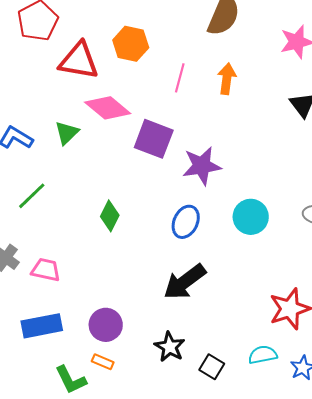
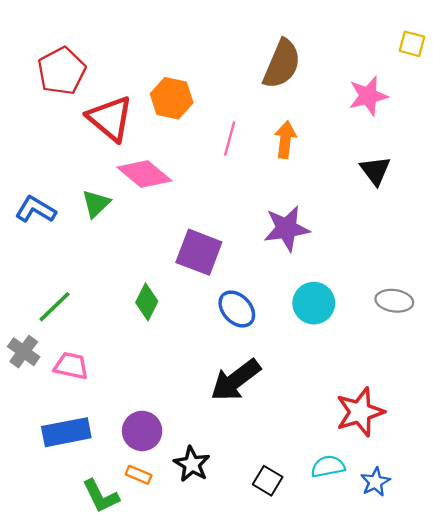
red triangle: (79, 61) -> (110, 118), turned 30
purple square: (154, 139) -> (199, 252), moved
purple star: (202, 166) -> (287, 229), moved
green line: (32, 196) -> (54, 307), moved
blue ellipse: (186, 222) -> (237, 309), turned -68
black star: (170, 347) -> (192, 464), moved

